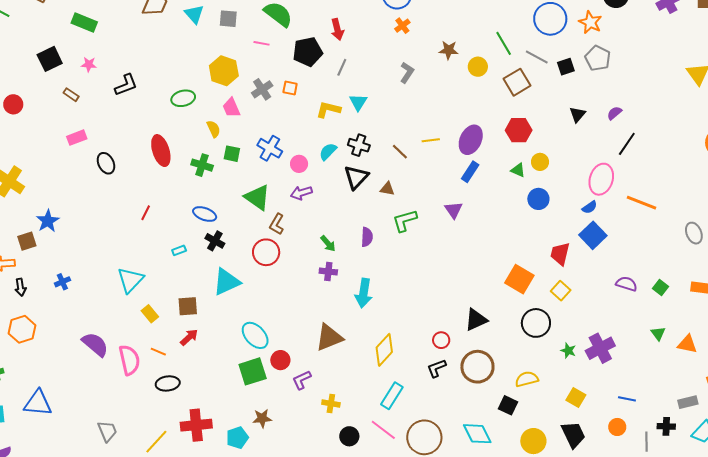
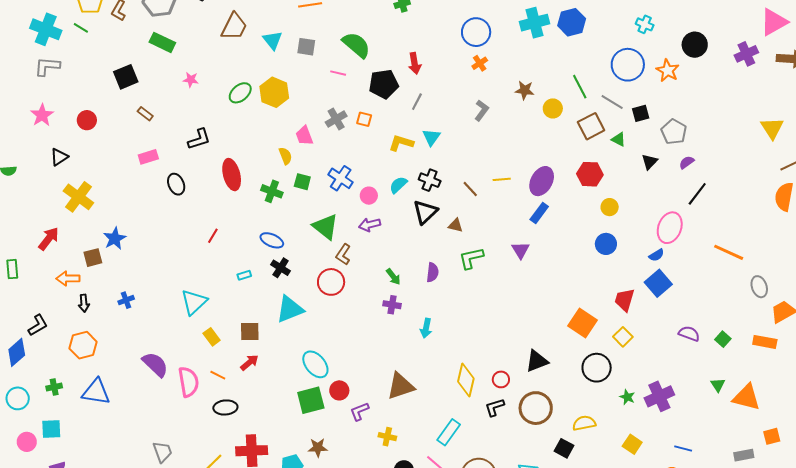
gray pentagon: (598, 58) -> (674, 132), moved
pink star: (89, 64) -> (191, 80), moved
yellow hexagon: (224, 71) -> (274, 92), moved
black L-shape: (126, 85) -> (199, 139), moved
green ellipse: (183, 98) -> (240, 93), moved, turned -30
green triangle: (518, 170) -> (619, 139), moved
orange line: (642, 203) -> (729, 252), moved
cyan arrow: (364, 293) -> (426, 328), size x0.7
brown triangle: (329, 338) -> (401, 386), moved
orange triangle: (687, 344) -> (746, 397), size x1.4
yellow diamond: (384, 350) -> (466, 380), moved, turned -32
blue triangle: (38, 403) -> (96, 392), moved

